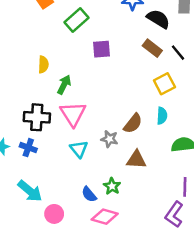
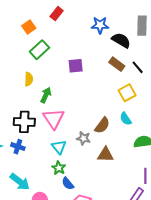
green rectangle: (76, 20) -> (39, 50), moved
cyan semicircle: (162, 116) -> (126, 119), turned 144
green star: (112, 186) -> (59, 168), moved

